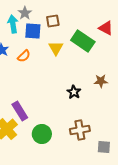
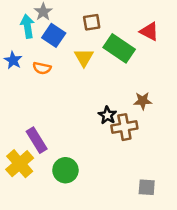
brown square: (53, 21) -> (92, 22), moved
blue square: (33, 31) -> (54, 35), turned 30
orange semicircle: (24, 56) -> (42, 68), turned 56
brown cross: (80, 130) -> (124, 127), moved

